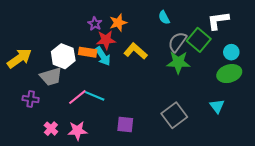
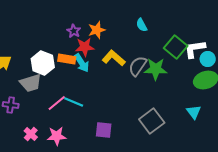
white L-shape: (218, 21) -> (195, 49), moved
gray semicircle: (177, 42) -> (138, 66), moved

